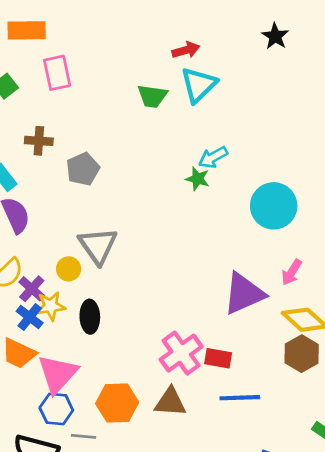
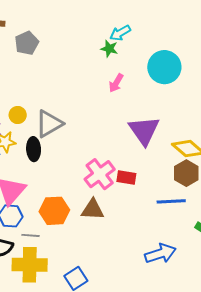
gray triangle: (98, 246) -> (49, 124), moved, turned 36
pink arrow: (292, 272) -> (116, 83), moved
purple triangle: (244, 294) -> (144, 131), turned -40
blue line: (240, 398) -> (171, 201), moved

